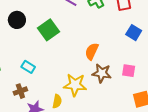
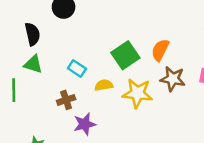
green square: (49, 30) -> (125, 55), moved
yellow semicircle: (57, 101) -> (104, 85), moved, turned -112

